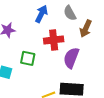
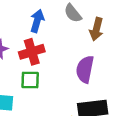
red cross: (54, 40) -> (32, 52), moved

